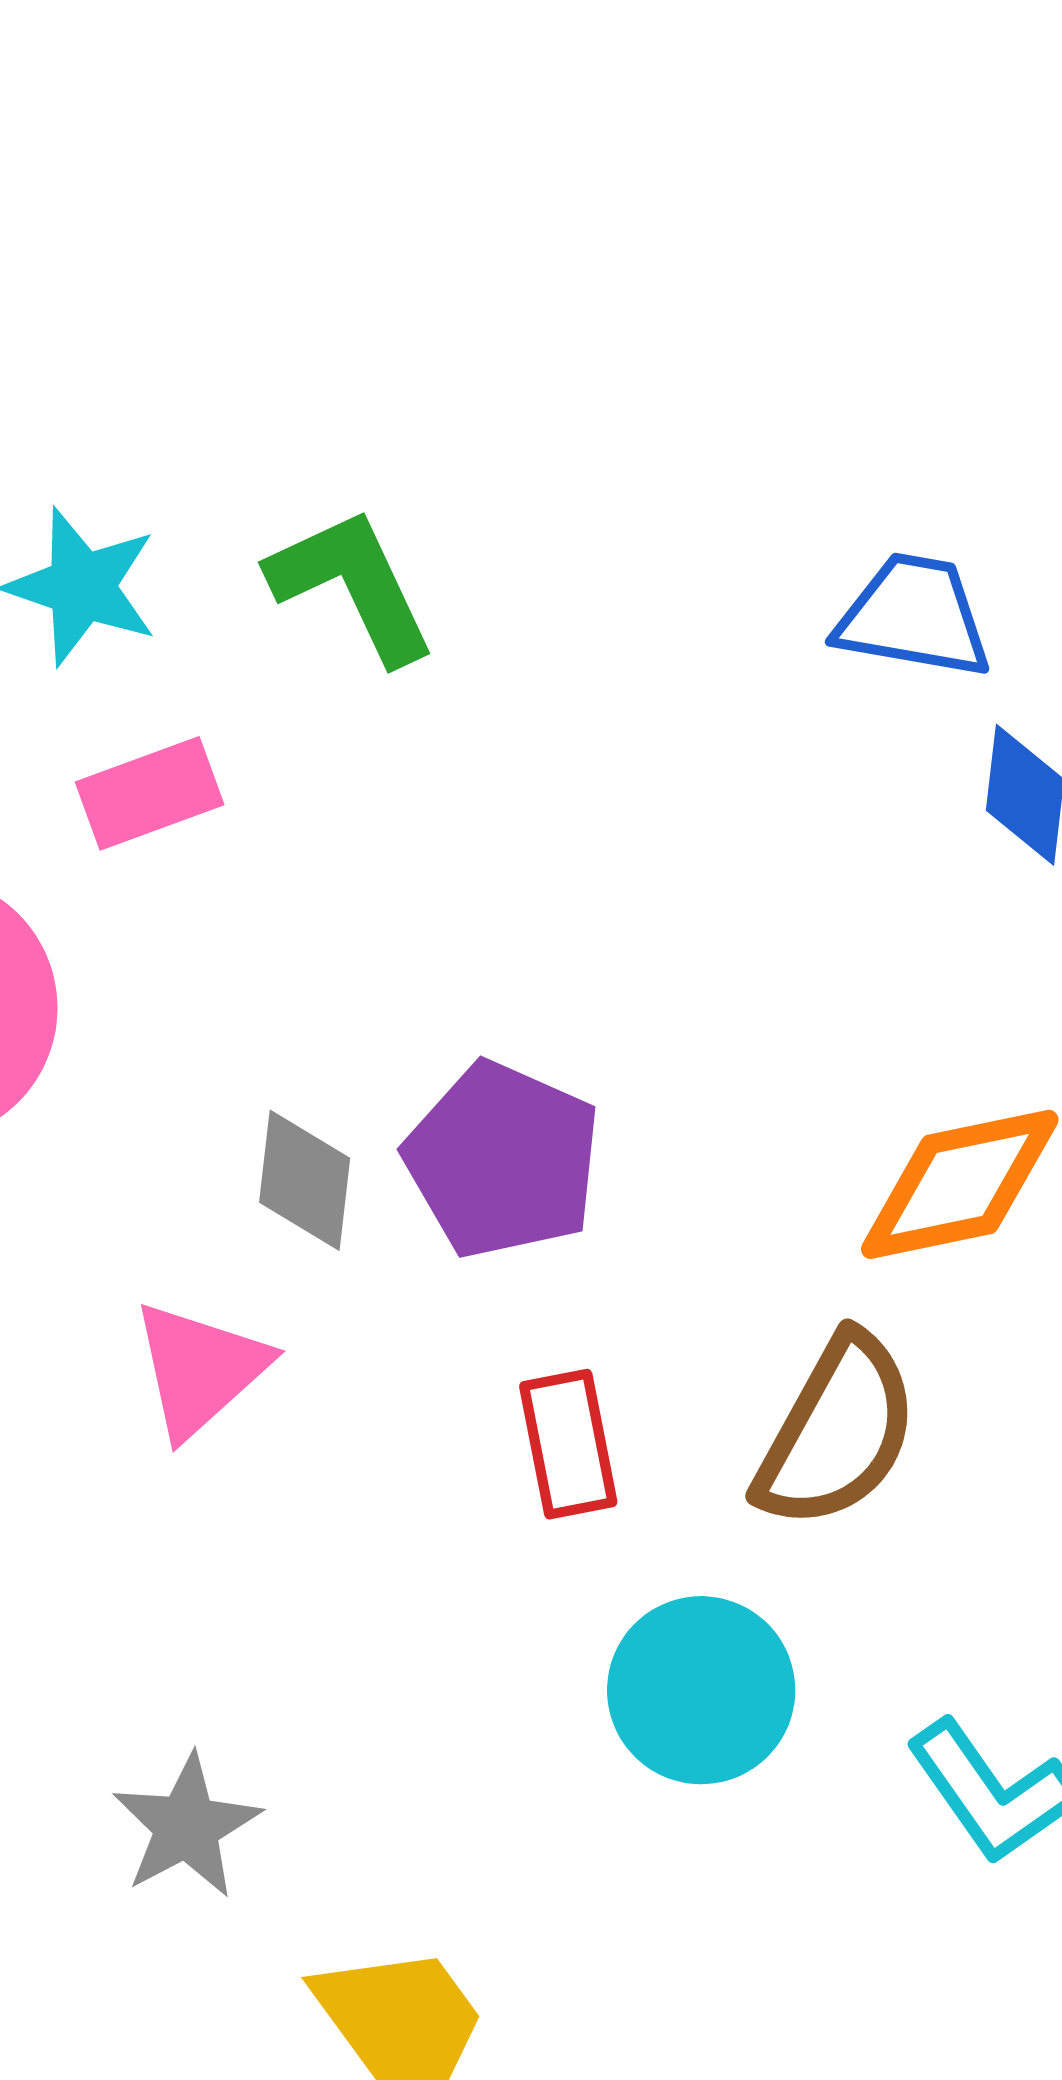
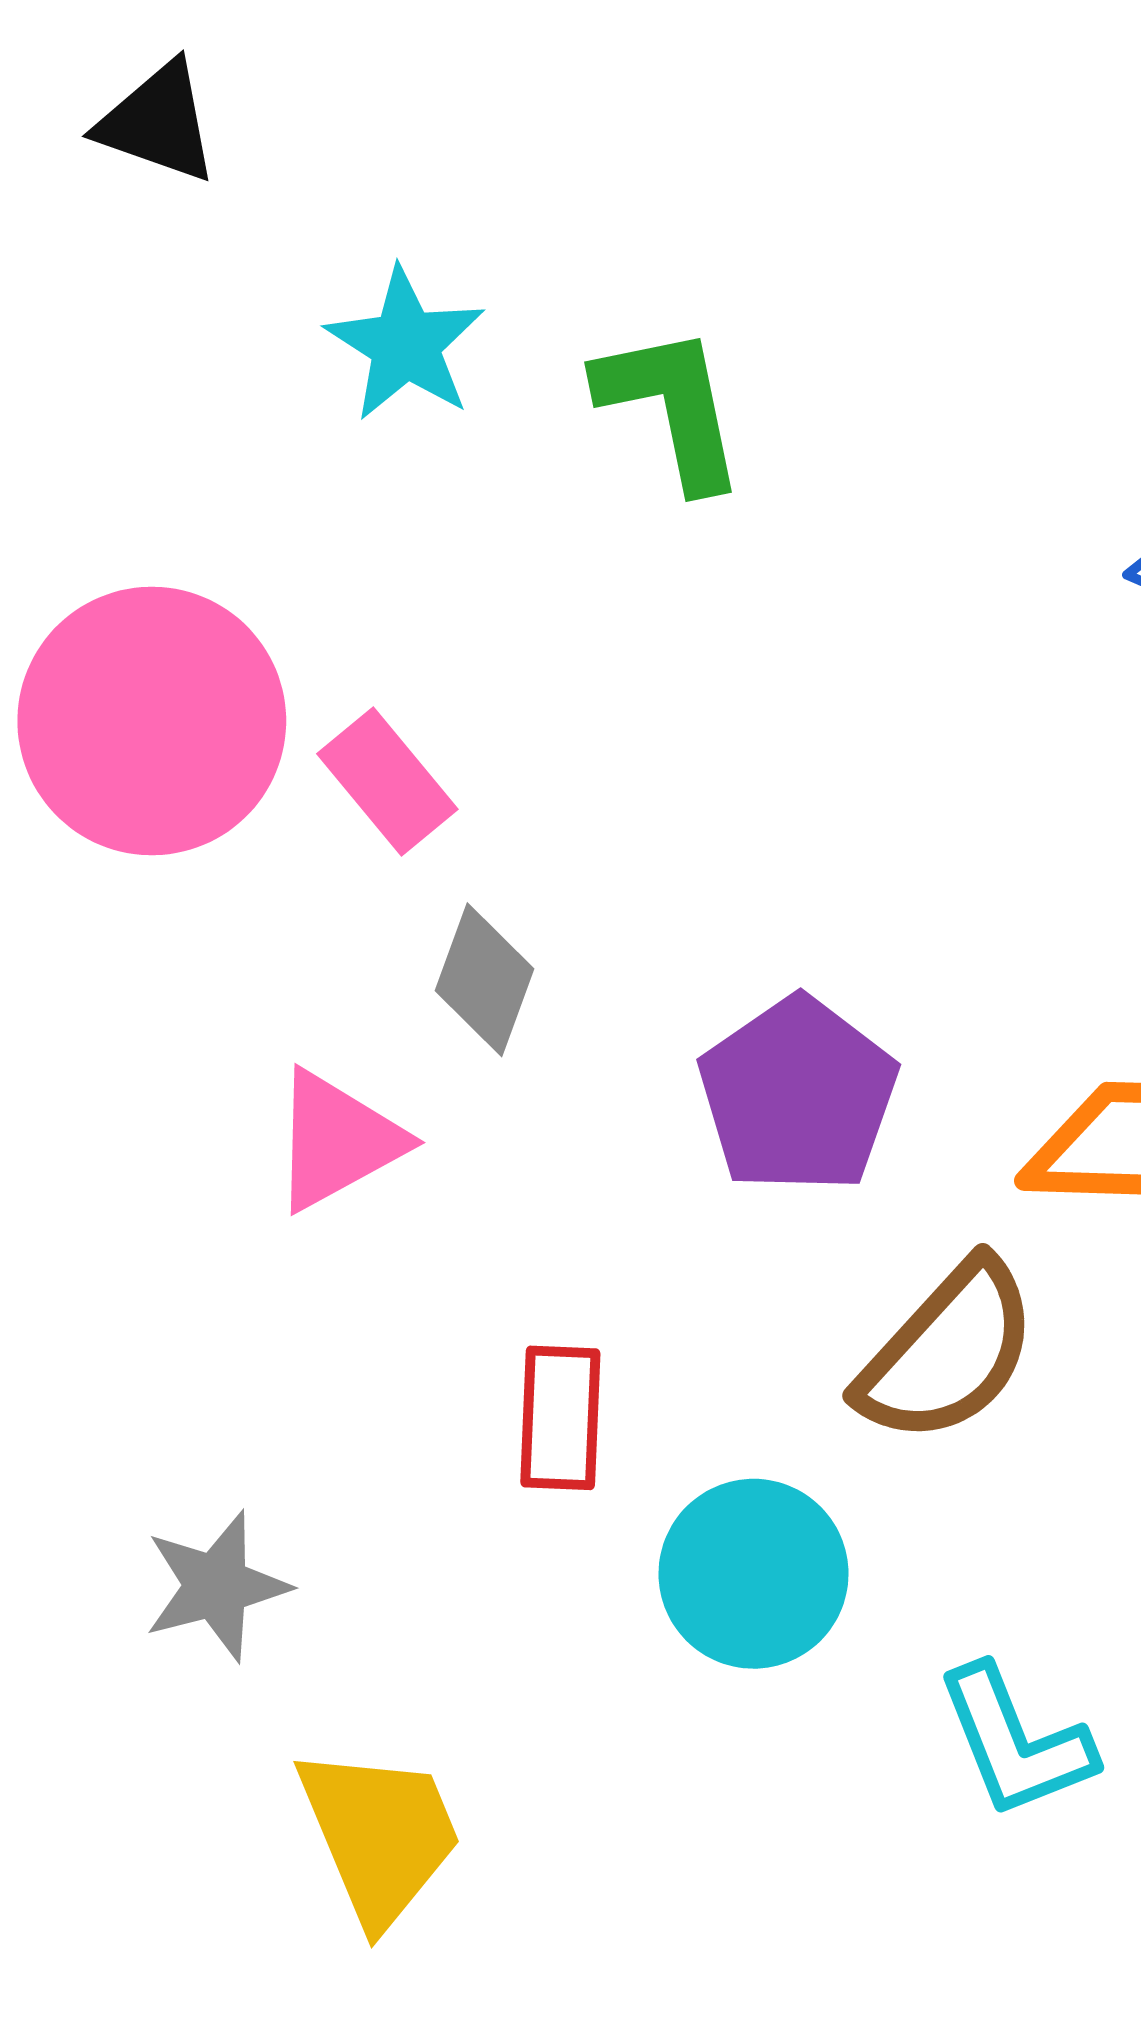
pink rectangle: (150, 793) -> (387, 781), moved, turned 57
purple pentagon: (503, 1160) -> (798, 1095), moved
red rectangle: (568, 1444) -> (560, 1418), moved

